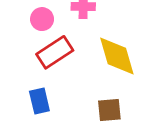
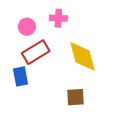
blue rectangle: (39, 101) -> (20, 76), moved

